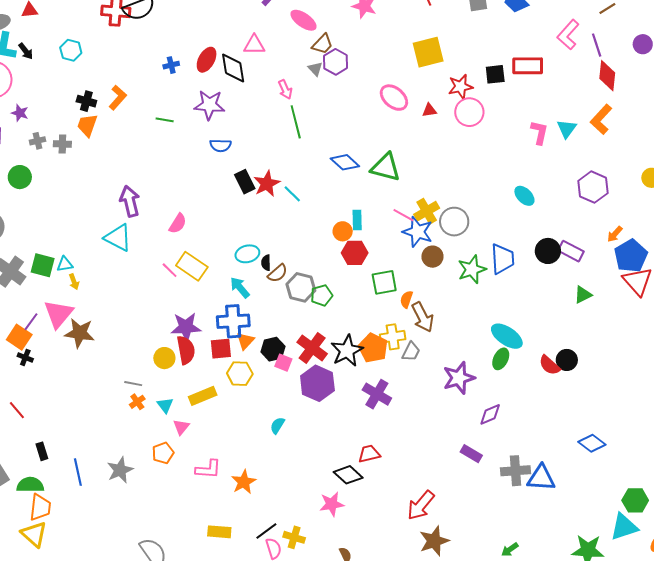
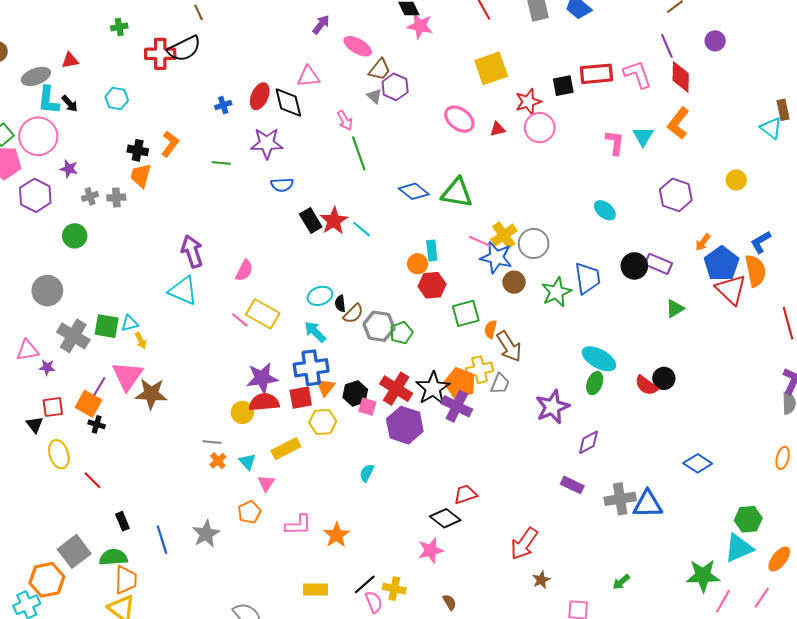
pink L-shape: (568, 35) -> (637, 74), moved, turned 124
red semicircle: (186, 350) -> (264, 402), turned -80
purple cross: (377, 394) -> (457, 406), moved
brown star: (434, 541) -> (541, 580), size x0.6

